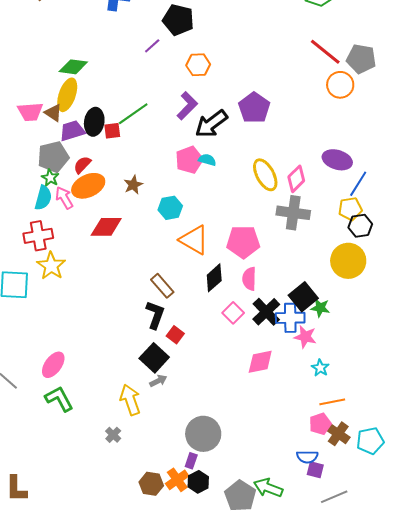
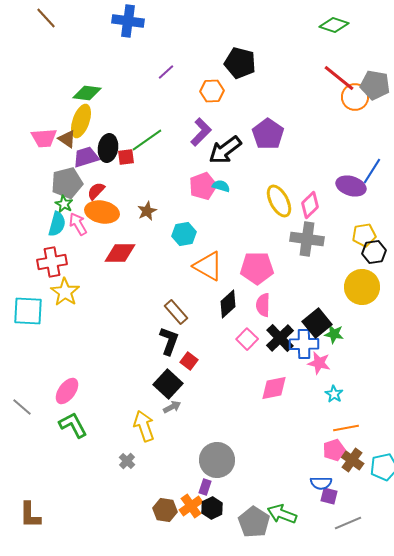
black pentagon: (178, 20) -> (240, 63), moved
orange circle: (340, 85) -> (355, 97), moved
blue line: (358, 184) -> (372, 171), moved
orange ellipse: (88, 186) -> (102, 212), turned 36

